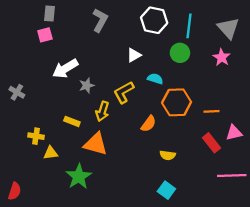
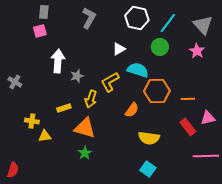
cyan line: (189, 26) -> (168, 23), turned 30
white arrow: (65, 69) -> (58, 61), turned 125
cyan semicircle: (155, 79) -> (138, 70), size x1.5
yellow rectangle: (72, 121) -> (64, 108), turned -40
yellow semicircle: (168, 155) -> (149, 138), size x1.5
green star: (79, 177) -> (85, 153), moved, size x0.6

